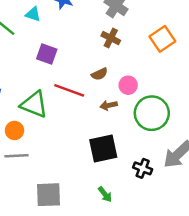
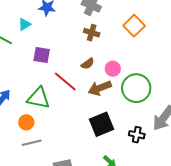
cyan triangle: (33, 14) -> (24, 24), turned -40
red line: (69, 90) -> (65, 82), turned 30
brown arrow: (109, 105) -> (100, 88), size x1.6

